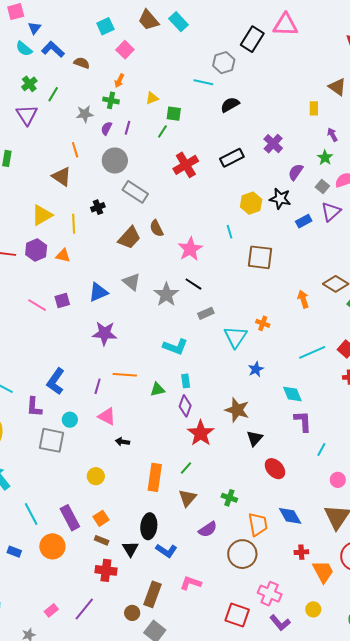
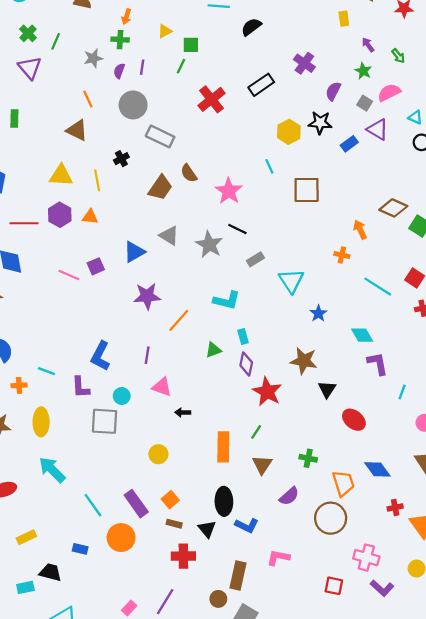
purple triangle: (331, 212) -> (378, 129), turned -40
yellow triangle: (42, 215) -> (61, 176), turned 40
orange cross: (263, 323) -> (342, 255), moved
cyan line: (312, 352) -> (378, 287), turned 64
orange line: (125, 375) -> (179, 320), moved, turned -45
red square: (237, 615) -> (334, 586), size x0.7

